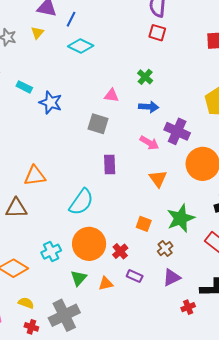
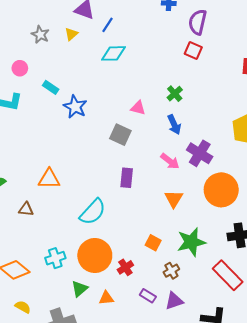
cyan diamond: (81, 46) -> (113, 53), turned -35
blue arrow: (149, 107) -> (174, 125), turned 54
brown triangle: (16, 208) -> (26, 209), size x0.7
purple rectangle: (135, 276) -> (148, 296), moved

